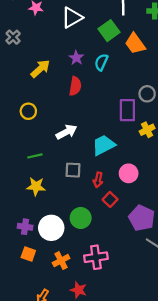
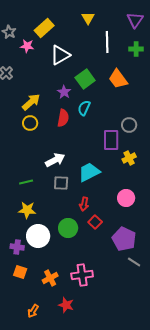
green square: (109, 31) -> (85, 79), moved
cyan semicircle: (101, 62) -> (84, 108), moved
yellow circle: (28, 111) -> (30, 123), moved
gray square: (73, 170) -> (61, 183), moved
pink circle: (129, 173) -> (126, 198), moved
green circle: (81, 218) -> (68, 228), moved
white circle: (51, 228) -> (38, 236), moved

